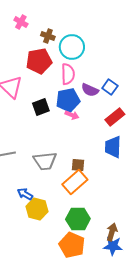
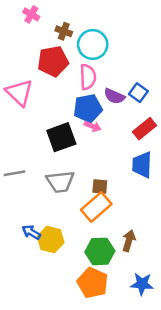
black square: (41, 107) -> (61, 137), moved, size x1.4
blue arrow: (25, 194) -> (31, 232), moved
brown arrow: (112, 232) -> (129, 241), moved

